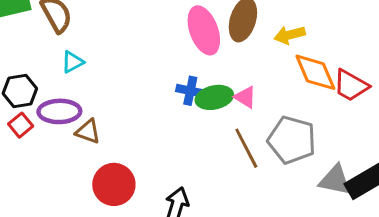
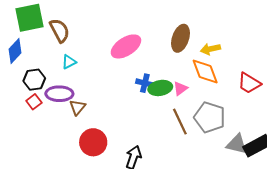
pink ellipse: (204, 30) -> (126, 46), moved, turned 76
orange diamond: (315, 72) -> (205, 71), moved
pink triangle: (245, 97) -> (180, 88), turned 49
brown triangle: (88, 132) -> (77, 107), turned 48

